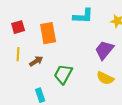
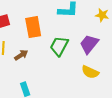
green trapezoid: (63, 74) -> (59, 46), moved

